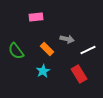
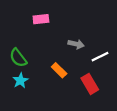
orange rectangle: (47, 49) -> (59, 70), moved
cyan star: (43, 71) -> (20, 81), moved

